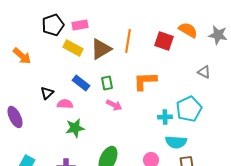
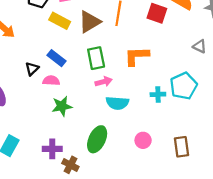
blue rectangle: (81, 83) -> (57, 58), moved
green rectangle: (107, 83) -> (96, 58), size x1.5
pink arrow: (114, 105) -> (103, 82), turned -42
cyan semicircle: (176, 142) -> (117, 103), moved

